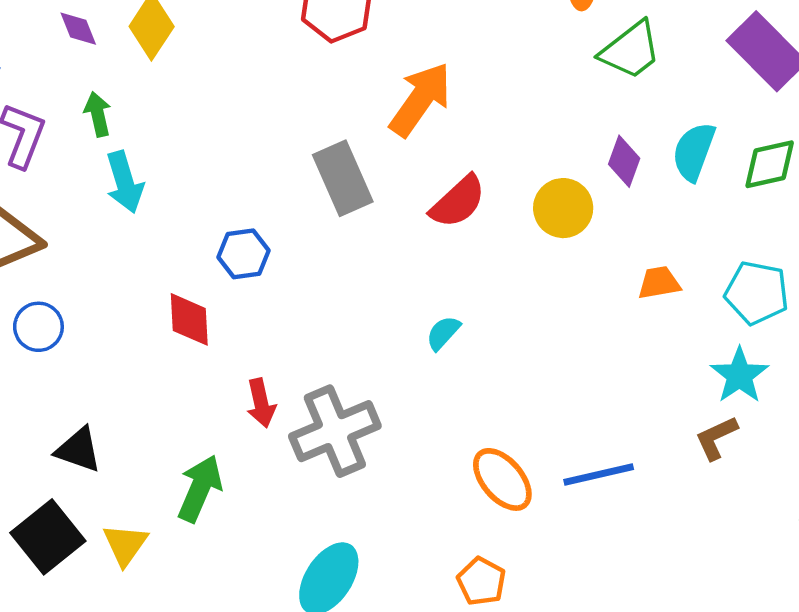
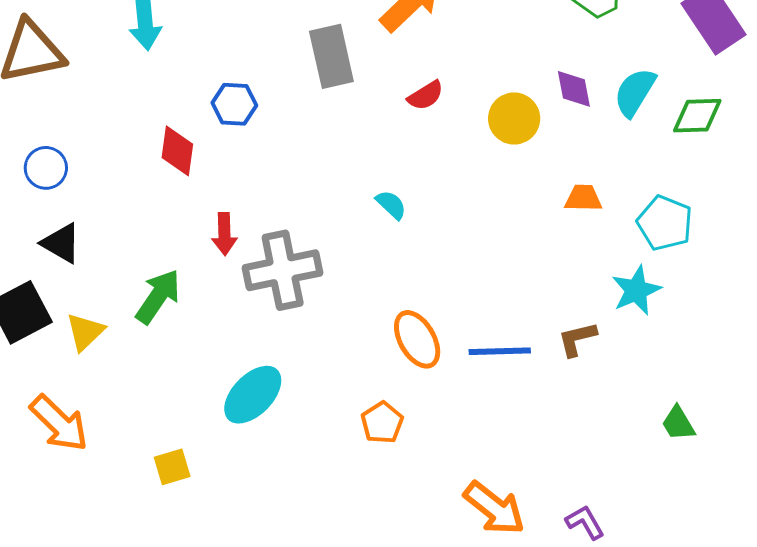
purple diamond: (624, 161) -> (574, 89), turned -42
red semicircle: (458, 202) -> (426, 95), size x0.7
blue circle: (38, 327) -> (46, 168), moved
cyan semicircle: (443, 333) -> (391, 205), turned 80
brown L-shape: (716, 438) -> (577, 339), moved

